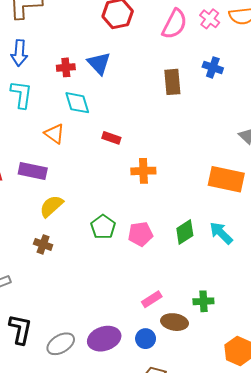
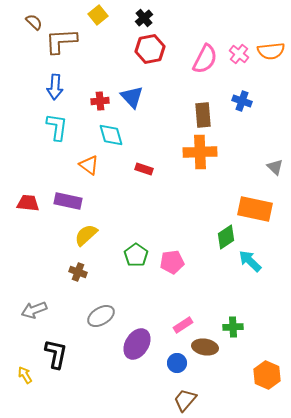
orange cross: (143, 171) -> (200, 152), moved, size x1.4
green diamond: (185, 232) -> (226, 237), moved
purple ellipse: (104, 339) -> (137, 344), moved, turned -40
gray ellipse: (61, 344) -> (101, 316), moved

